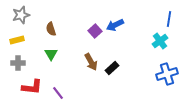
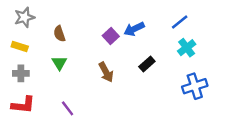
blue line: (169, 19) -> (180, 22), moved, turned 42
yellow rectangle: (17, 40) -> (20, 46), turned 32
black rectangle: (112, 68) -> (147, 64), moved
red L-shape: (32, 87) -> (23, 105), moved

